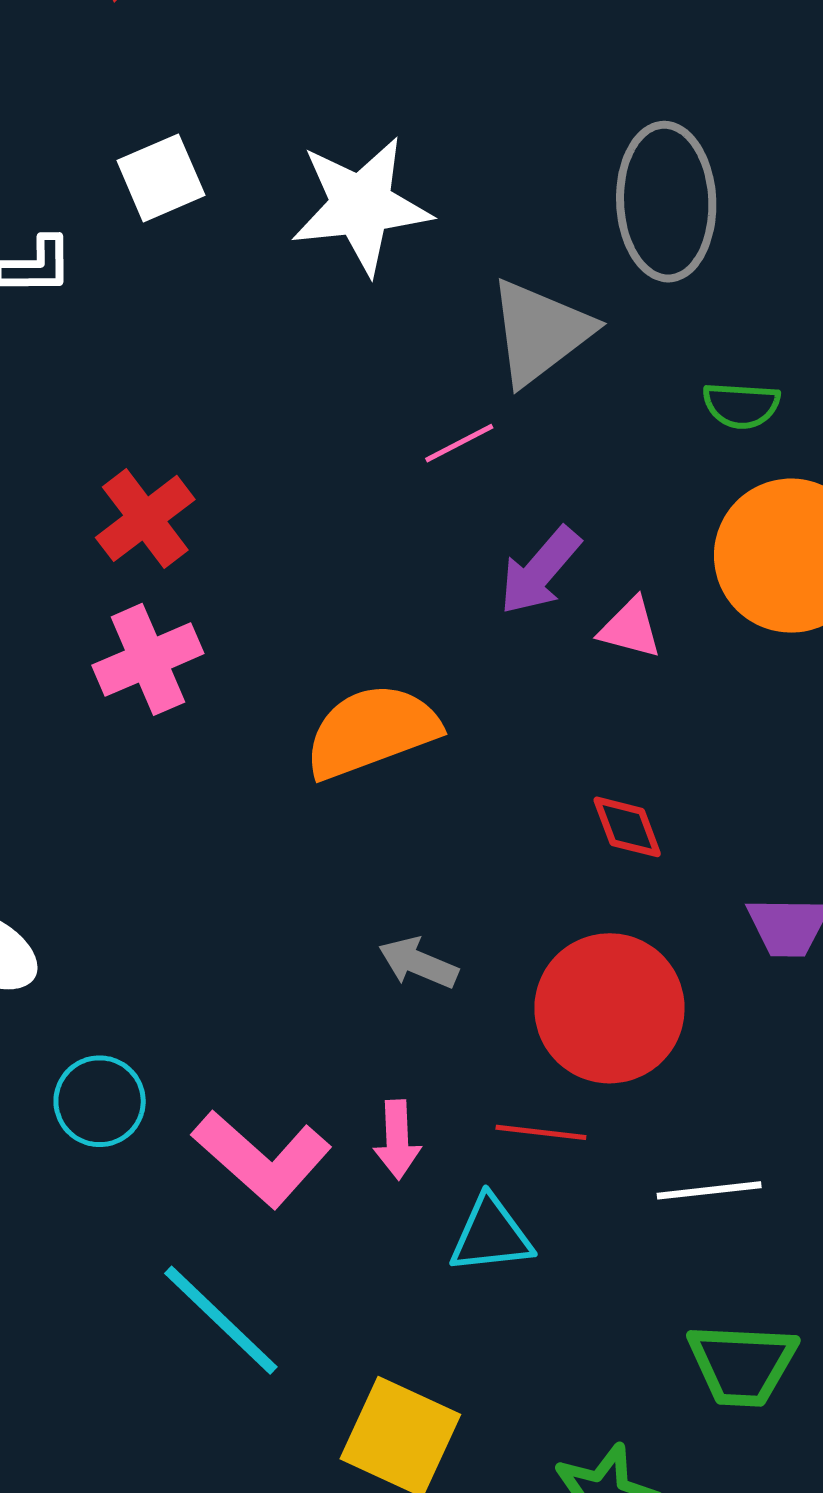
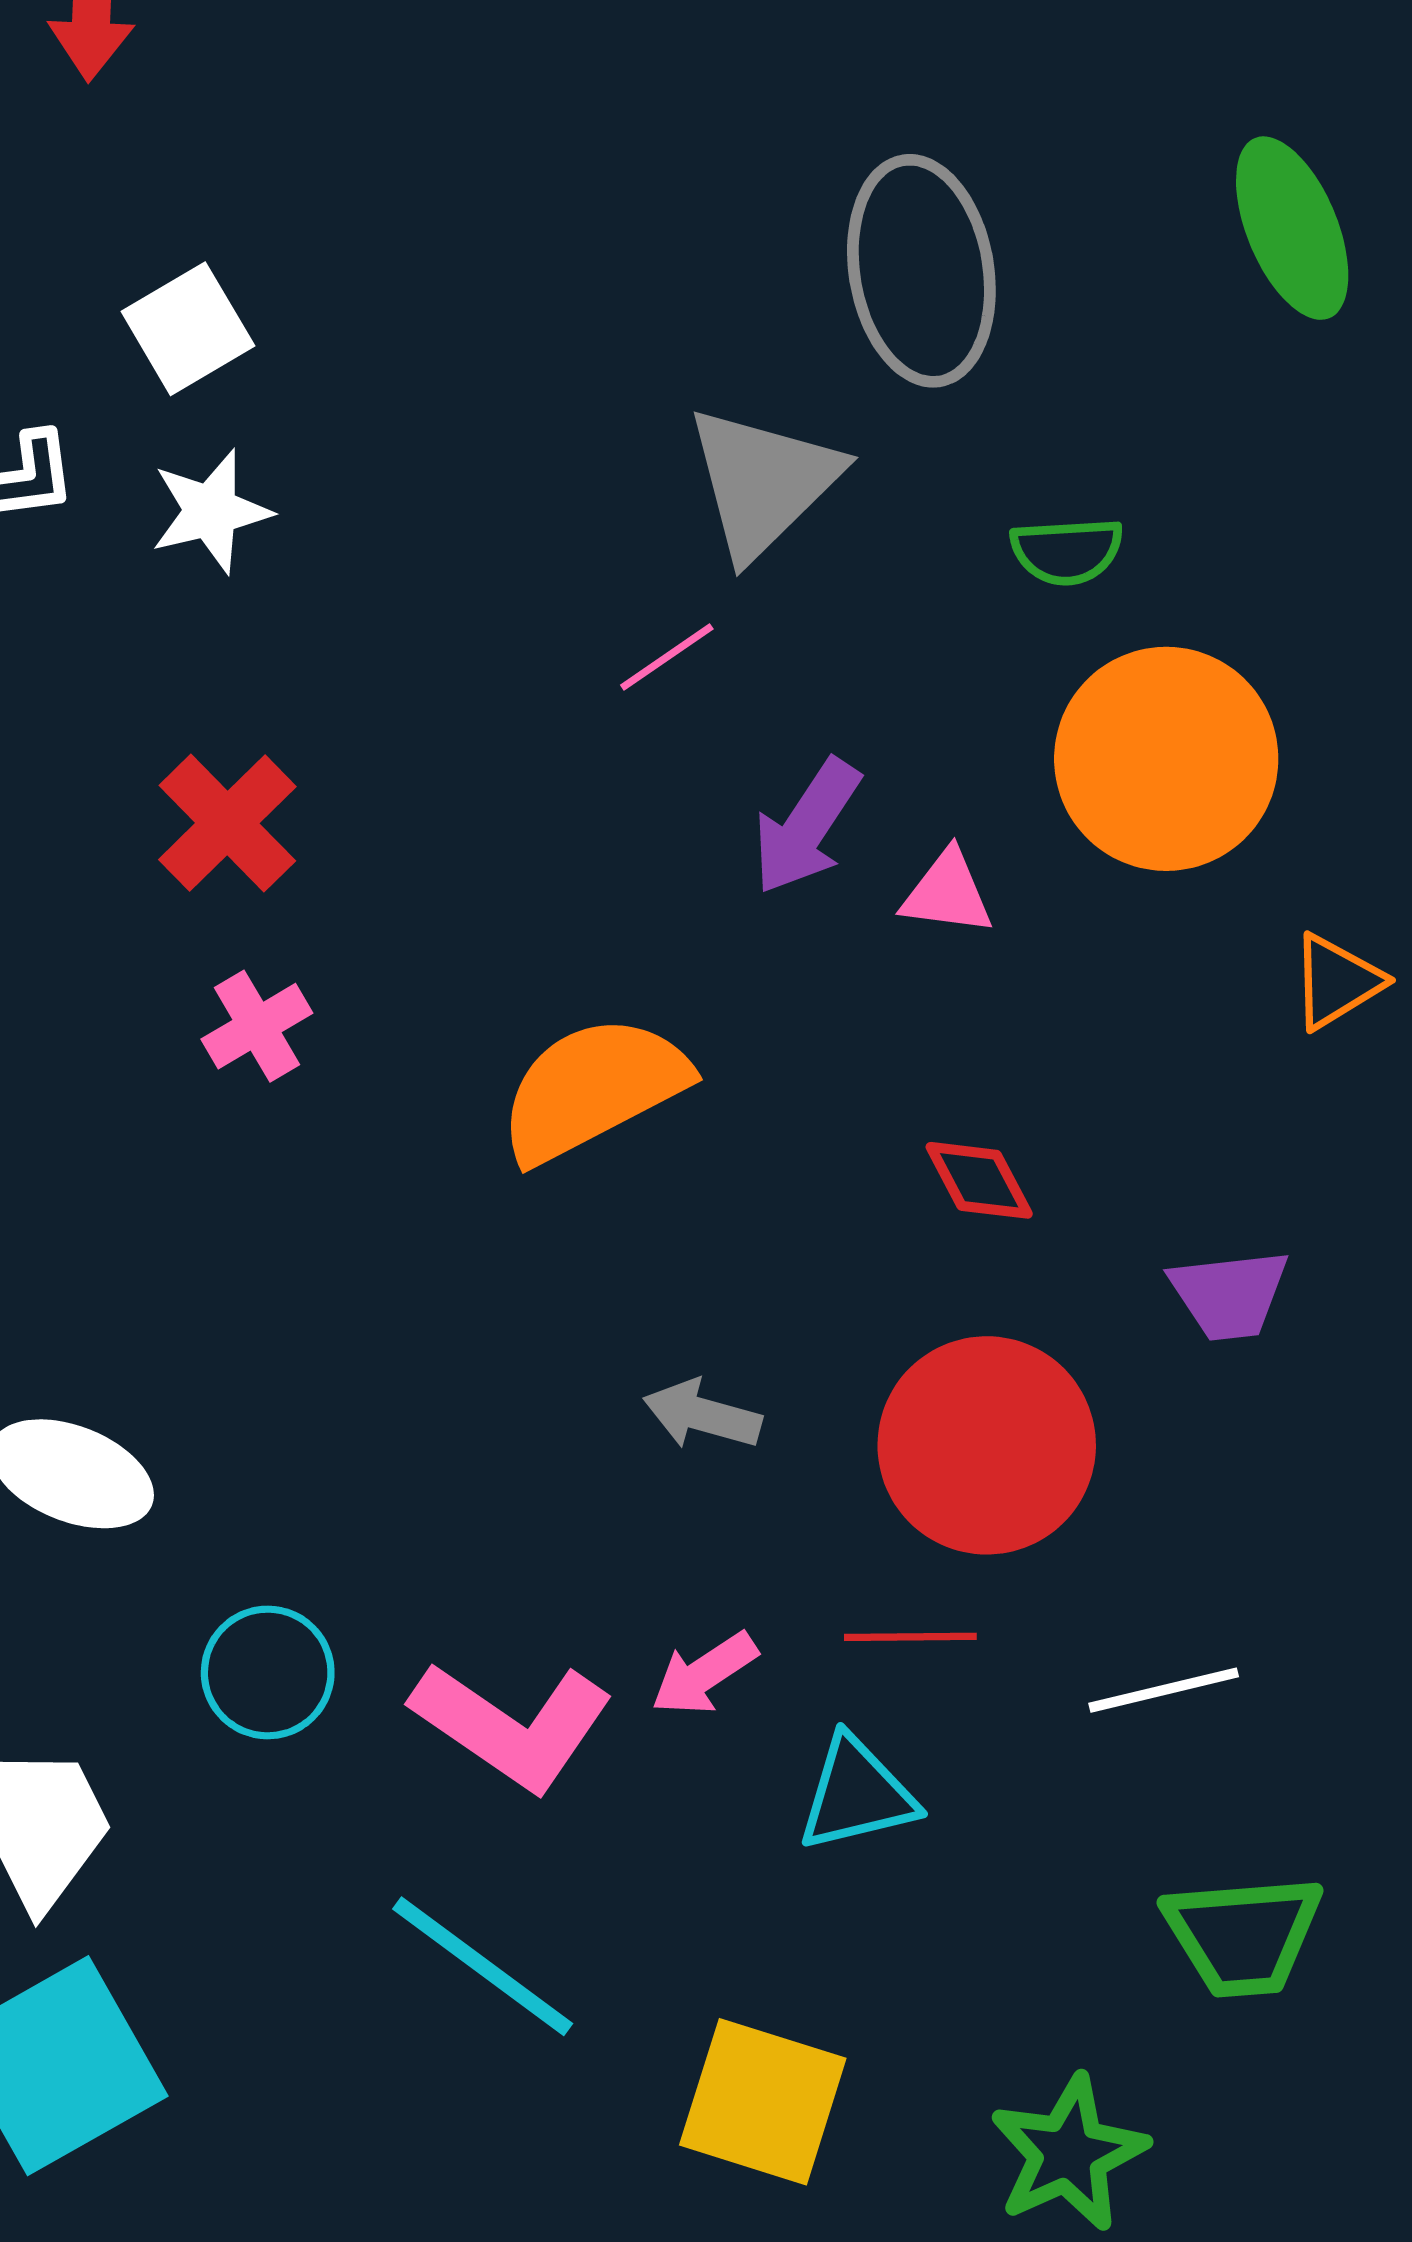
white star: (361, 205) -> (211, 511), moved, size x0.6
pink cross: (148, 659) -> (257, 1026), size x0.7
pink arrow: (397, 1140) -> (704, 1674), turned 66

